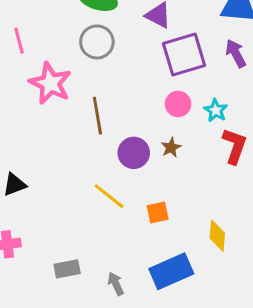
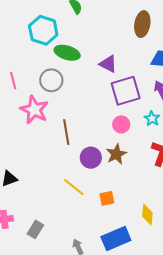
gray circle: (97, 42) -> (51, 80), moved
cyan star: (216, 110) -> (152, 118), moved
brown star: (171, 147) -> (116, 154), size x1.5
gray rectangle: (67, 269) -> (35, 229), moved, turned -48

